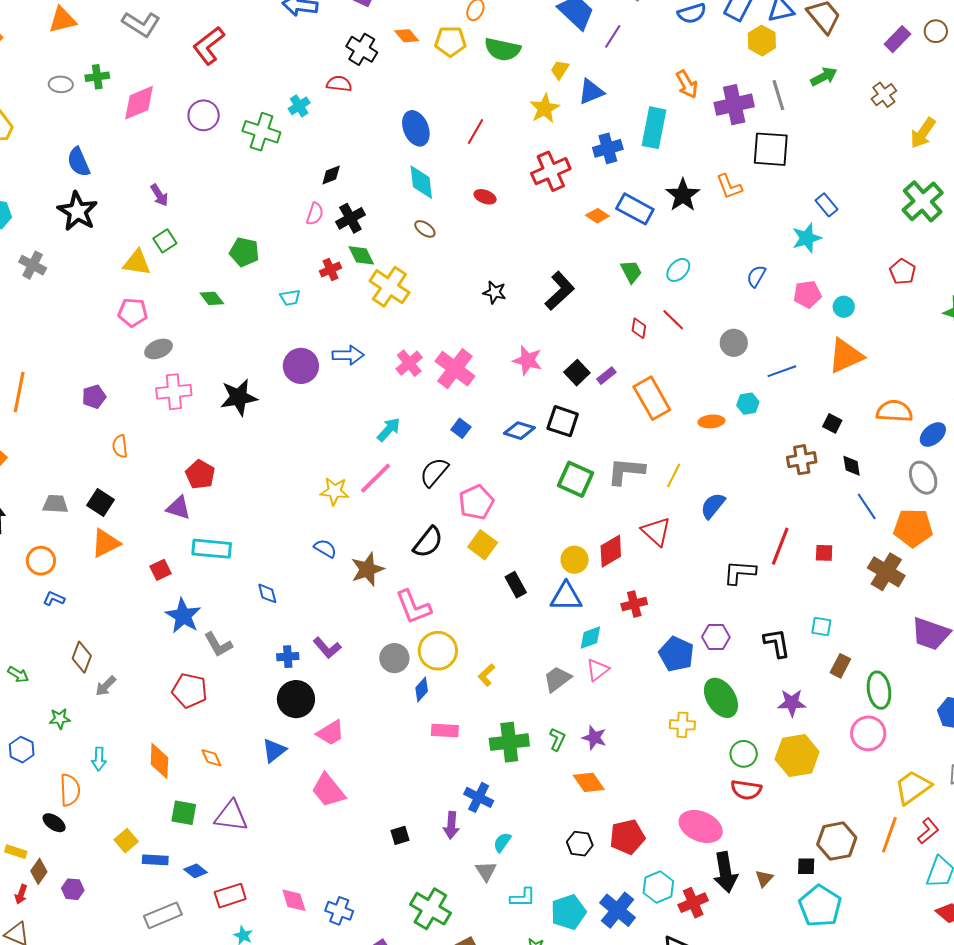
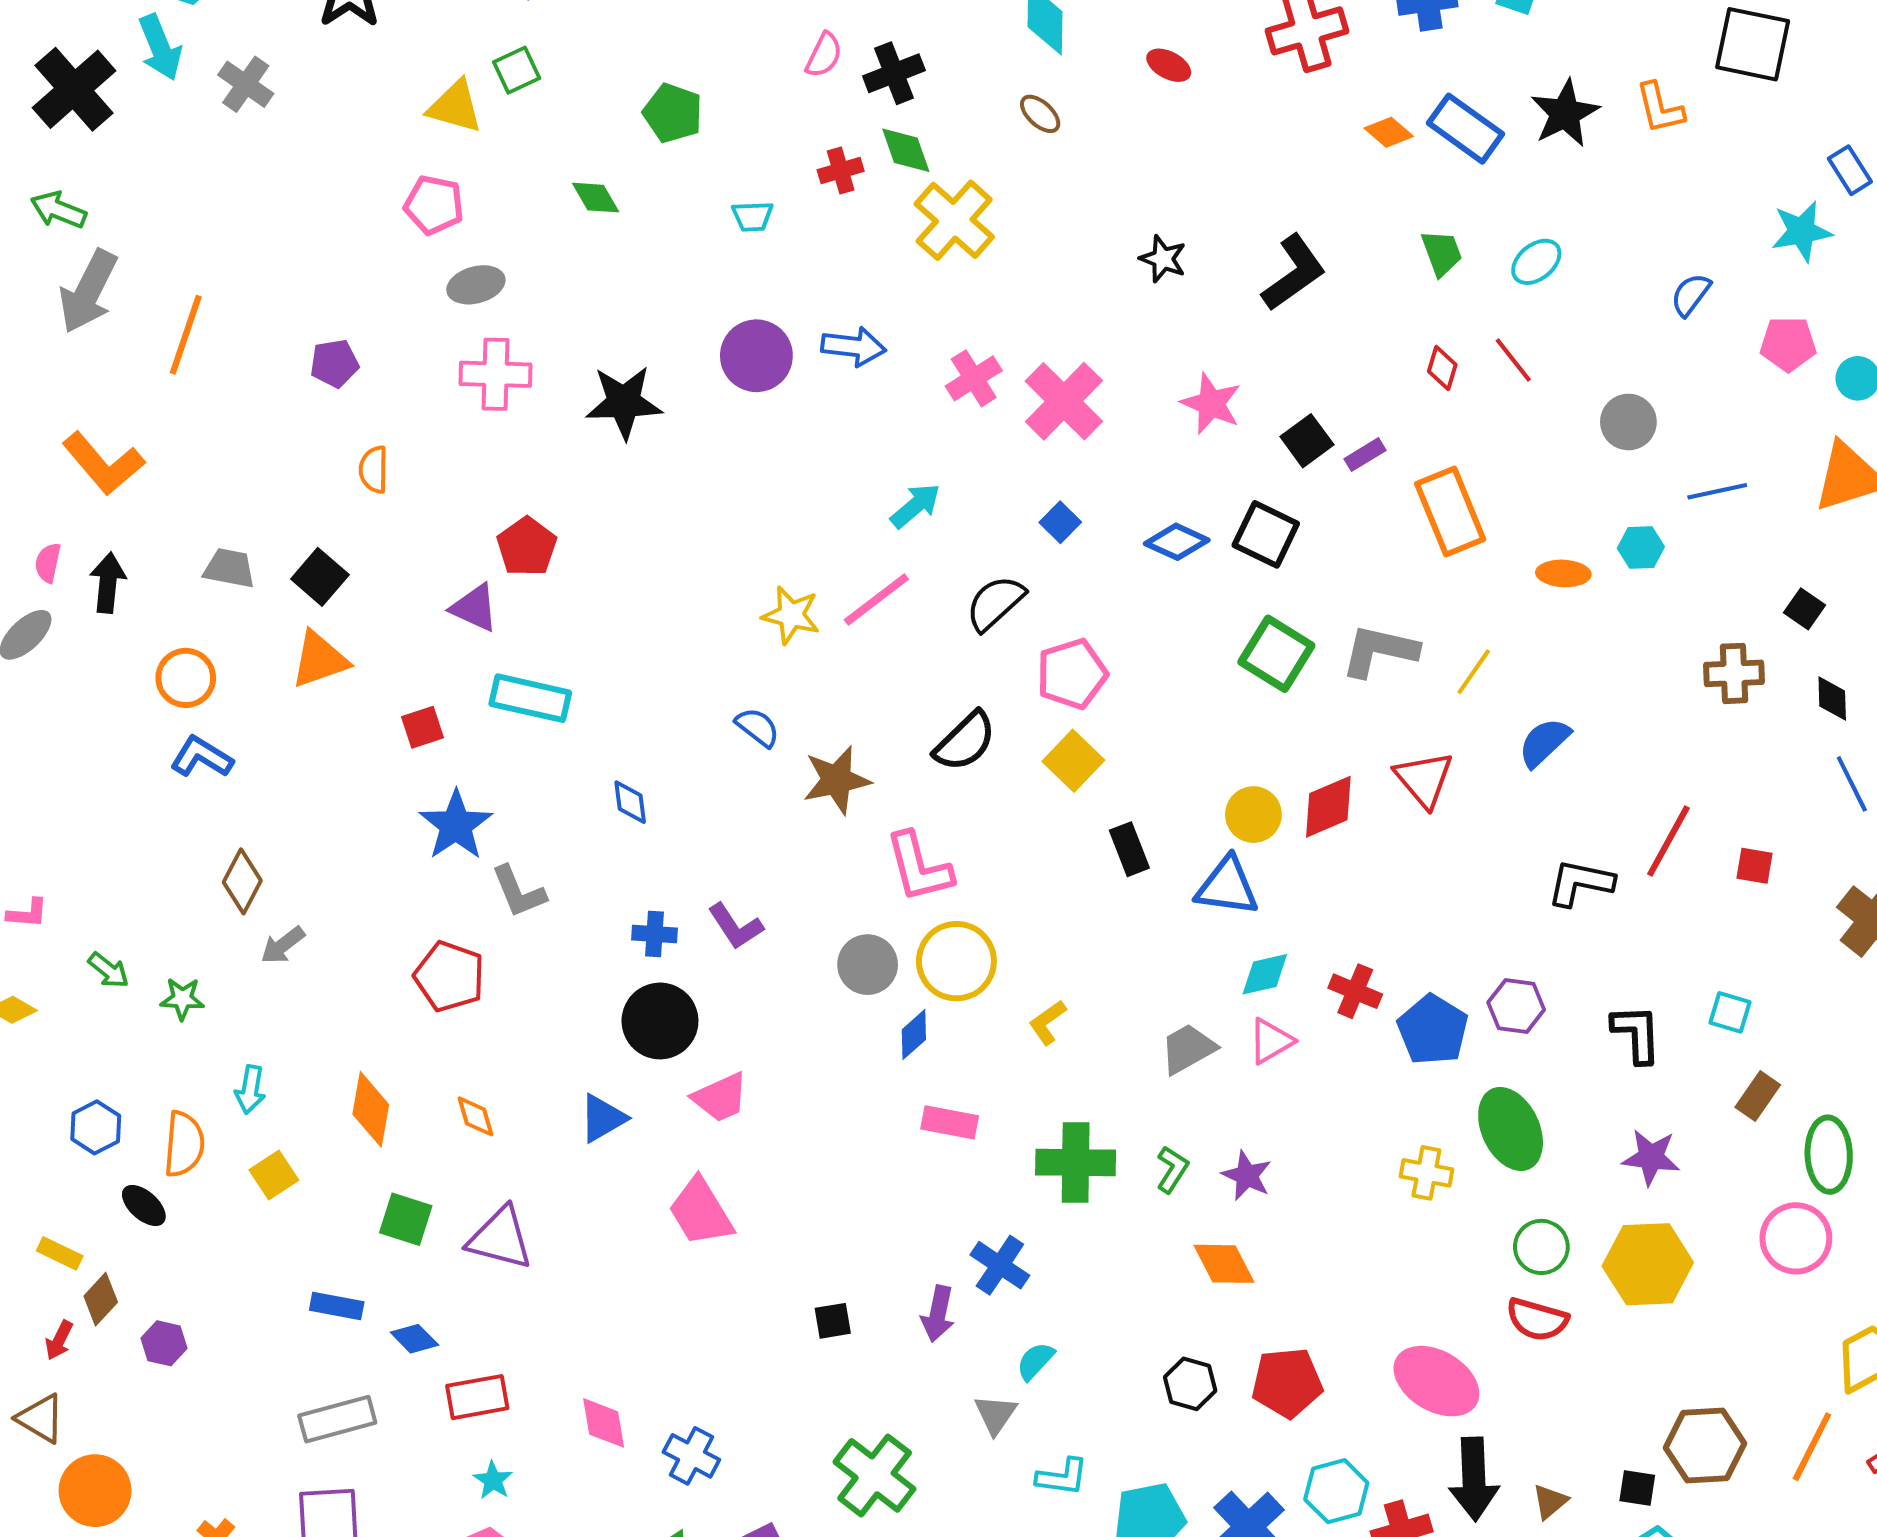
blue L-shape: (54, 599) -> (202, 757), size x1.4
red cross: (634, 604) -> (1355, 991), moved, turned 30
green arrow: (18, 675) -> (108, 970), moved
blue hexagon: (22, 750) -> (96, 1127), moved
yellow square: (126, 841) -> (274, 1175), moved

